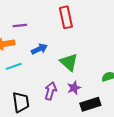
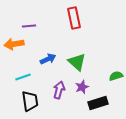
blue arrow: (39, 49) -> (48, 59), moved
cyan line: (14, 66) -> (23, 77), moved

